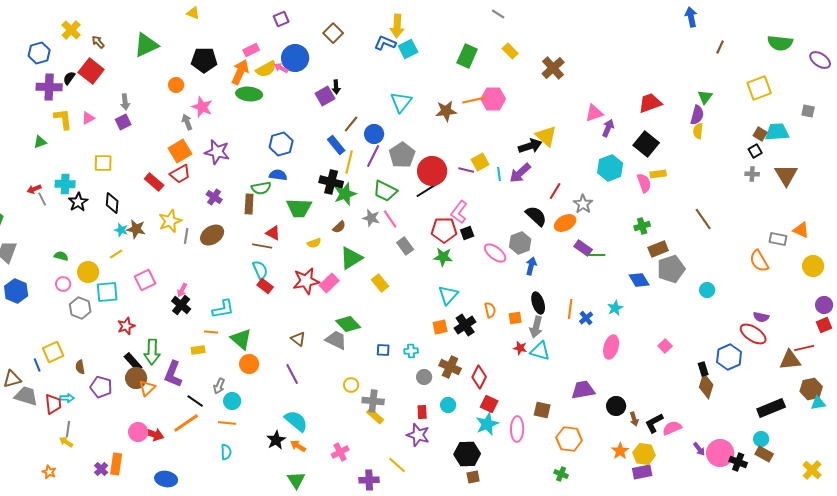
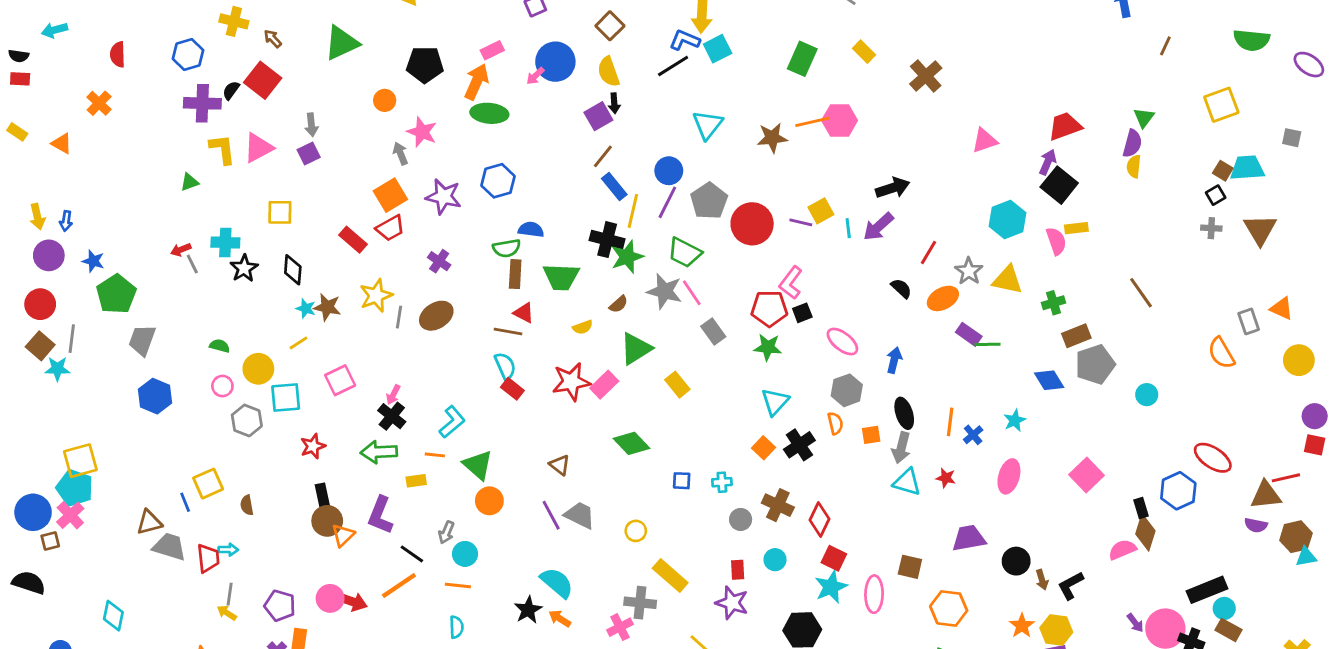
yellow cross: (71, 30) -> (234, 21), turned -30
pink arrow: (281, 68) -> (535, 76), turned -72
yellow semicircle: (266, 69) -> (609, 72), moved, turned 100
pink triangle: (88, 118) -> (258, 148), size x1.6
brown line: (351, 124) -> (603, 156), moved
purple arrow: (608, 128) -> (1048, 162), moved
yellow triangle: (546, 136) -> (1008, 280), moved, turned -30
blue hexagon: (281, 144) -> (498, 181), moved
black line: (427, 190) -> (673, 66), moved
brown rectangle: (249, 204) -> (515, 274), moved
black semicircle: (536, 216) -> (901, 288), size x0.7
gray star: (371, 218) -> (664, 291), size x1.4
gray rectangle: (778, 239) -> (1249, 321), turned 60
gray hexagon: (520, 243) -> (847, 390), moved
cyan L-shape: (223, 309) -> (452, 422), turned -30
purple semicircle: (761, 317) -> (1256, 525), moved
red square: (824, 325) -> (1315, 445), turned 35
orange square: (440, 327) -> (764, 448), turned -35
gray trapezoid: (336, 340) -> (580, 515), moved
pink square: (665, 346) -> (1086, 475), size x1.6
red star: (520, 348) -> (946, 478), moved
green arrow: (152, 352) -> (379, 452), moved, turned 85
black rectangle: (133, 362) -> (323, 498), turned 30
purple pentagon: (101, 387) -> (280, 606), moved
gray cross: (373, 401) -> (640, 603), moved
black rectangle: (771, 408) -> (1207, 590), moved
yellow rectangle: (375, 416) -> (670, 575), size x1.4
pink semicircle: (672, 428) -> (1122, 550), moved

